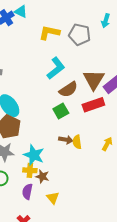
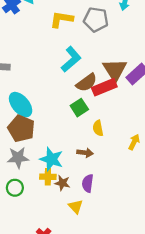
red rectangle: (93, 105) -> (104, 87), moved
brown arrow: (66, 140) -> (85, 153), moved
yellow semicircle: (77, 142) -> (98, 128), moved
purple semicircle: (27, 192) -> (88, 183), moved

